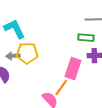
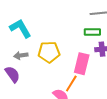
yellow pentagon: (27, 53) -> (49, 52), moved

